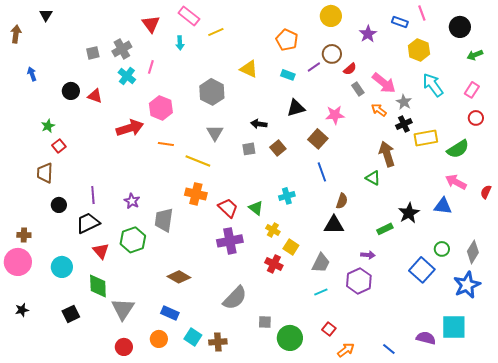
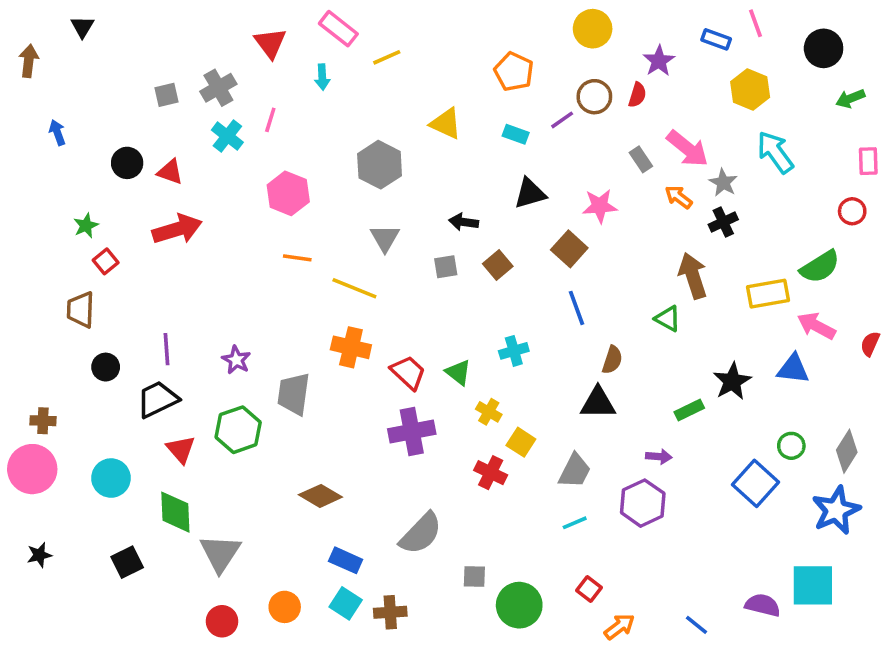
red semicircle: (350, 69) -> (637, 95), moved, turned -32
pink rectangle: (472, 90) -> (868, 161), moved, turned -35
red arrow: (130, 128) -> (177, 229), moved
yellow rectangle: (426, 138) -> (768, 294), moved
blue rectangle: (170, 313) -> (346, 560), moved

